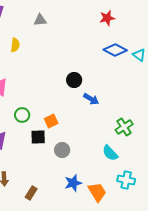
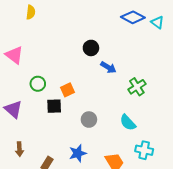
green cross: (124, 127) -> (137, 87), moved
gray circle: (62, 150) -> (89, 120), moved
blue star: (73, 183) -> (78, 153), moved

